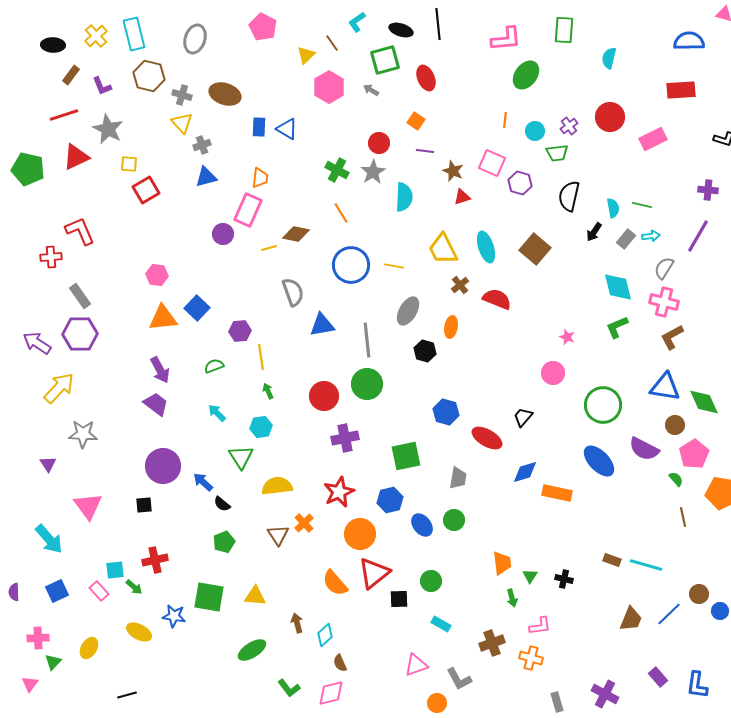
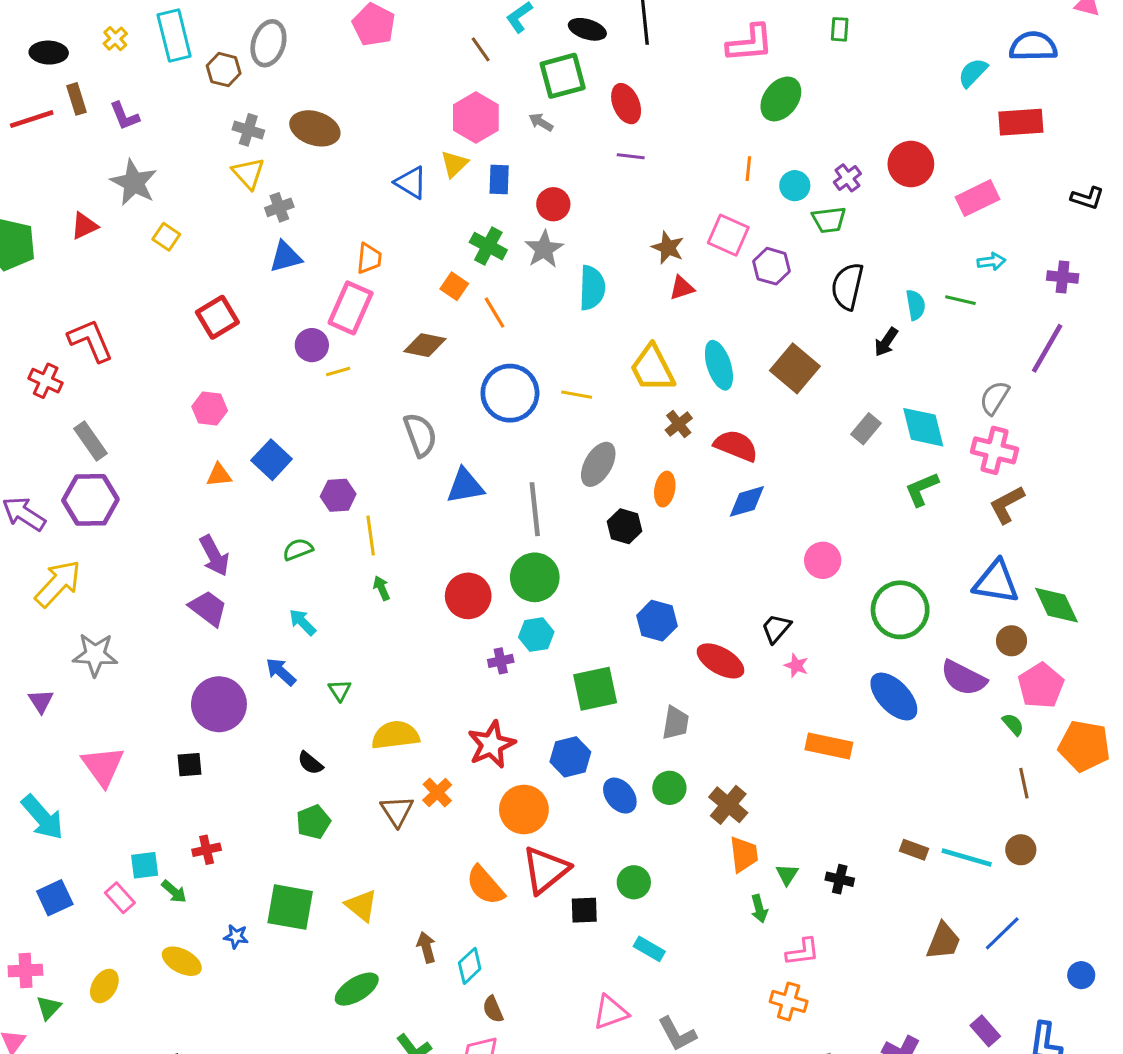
green rectangle: (564, 30) -> (840, 29), size x0.6
yellow cross: (96, 36) -> (115, 39), size x0.7
yellow triangle: (306, 55) -> (454, 164), moved
cyan semicircle: (609, 58) -> (973, 73), moved, turned 30
brown rectangle: (71, 75) -> (77, 99), turned -54
brown hexagon: (149, 76) -> (224, 70), moved, size x0.7
red line: (64, 115) -> (32, 119), moved
orange square: (416, 121) -> (454, 286), moved
blue rectangle: (259, 127) -> (499, 179), moved
purple line: (425, 151) -> (631, 156), moved
red triangle: (76, 157) -> (84, 226), size x0.7
yellow square: (129, 164) -> (166, 237), turned 30
red square: (146, 190) -> (217, 317), moved
cyan arrow: (651, 236) -> (991, 262), moved
gray rectangle: (626, 239) -> (866, 429), moved
yellow line: (269, 248) -> (338, 371), moved
red cross: (51, 257) -> (46, 381), turned 30
orange triangle: (163, 318) -> (219, 475), size x0.6
pink star: (567, 337) -> (796, 666), moved
cyan hexagon: (261, 427) -> (536, 635), moved
purple cross: (345, 438) -> (501, 661), size x0.6
green triangle: (241, 457) -> (340, 690), size x0.6
blue diamond: (525, 472) -> (747, 501), moved
blue arrow: (203, 482) -> (281, 672), moved
red cross: (155, 560) -> (207, 850), size x0.7
brown circle: (699, 594) -> (1021, 850), moved
yellow triangle: (255, 596) -> (361, 905), turned 35
blue circle: (720, 611) -> (1081, 975), moved
blue star: (174, 616) -> (236, 936), size x0.7
brown cross: (492, 643) -> (728, 805), moved, turned -30

